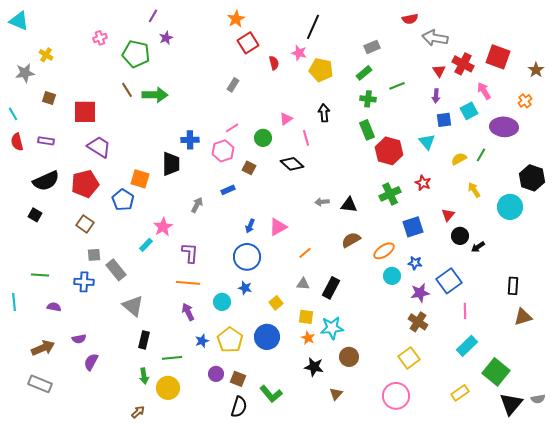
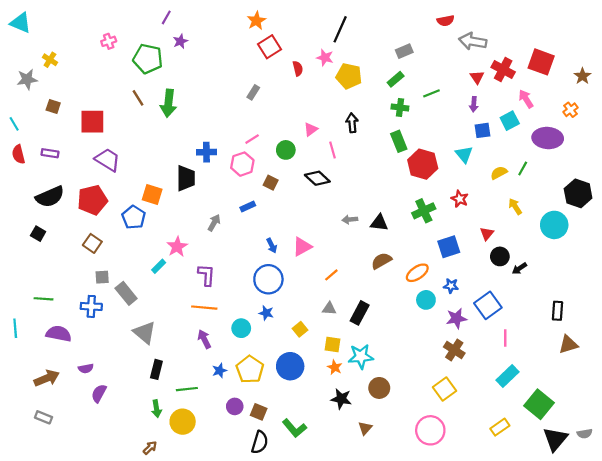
green arrow: (155, 95) -> (168, 103), turned 95
blue arrow: (250, 226) -> (272, 246), turned -48
purple semicircle: (54, 307) -> (59, 334), size x1.6
gray rectangle: (40, 384) -> (43, 417), size x0.7

